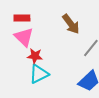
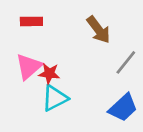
pink triangle: (24, 37) -> (29, 67), moved, turned 35

